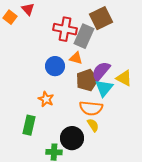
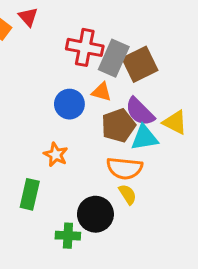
brown square: (101, 18) -> (140, 64), moved
purple semicircle: (101, 71) -> (140, 112), turned -85
cyan triangle: (104, 88) -> (144, 138), turned 42

